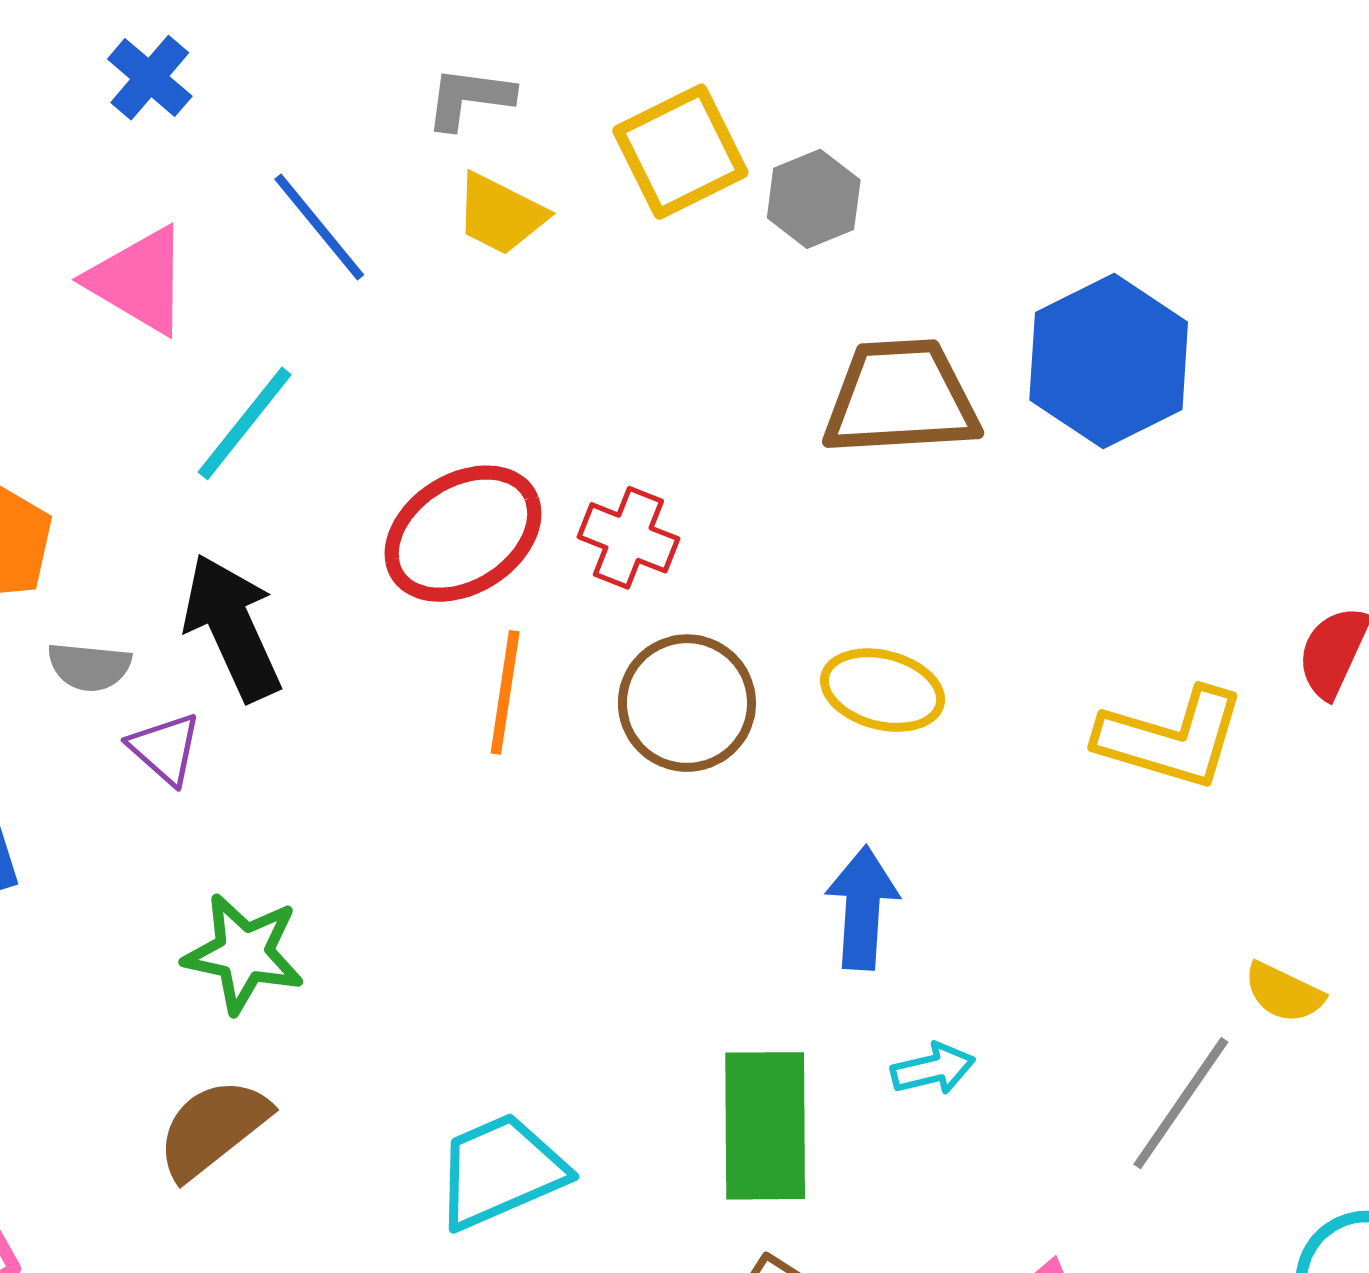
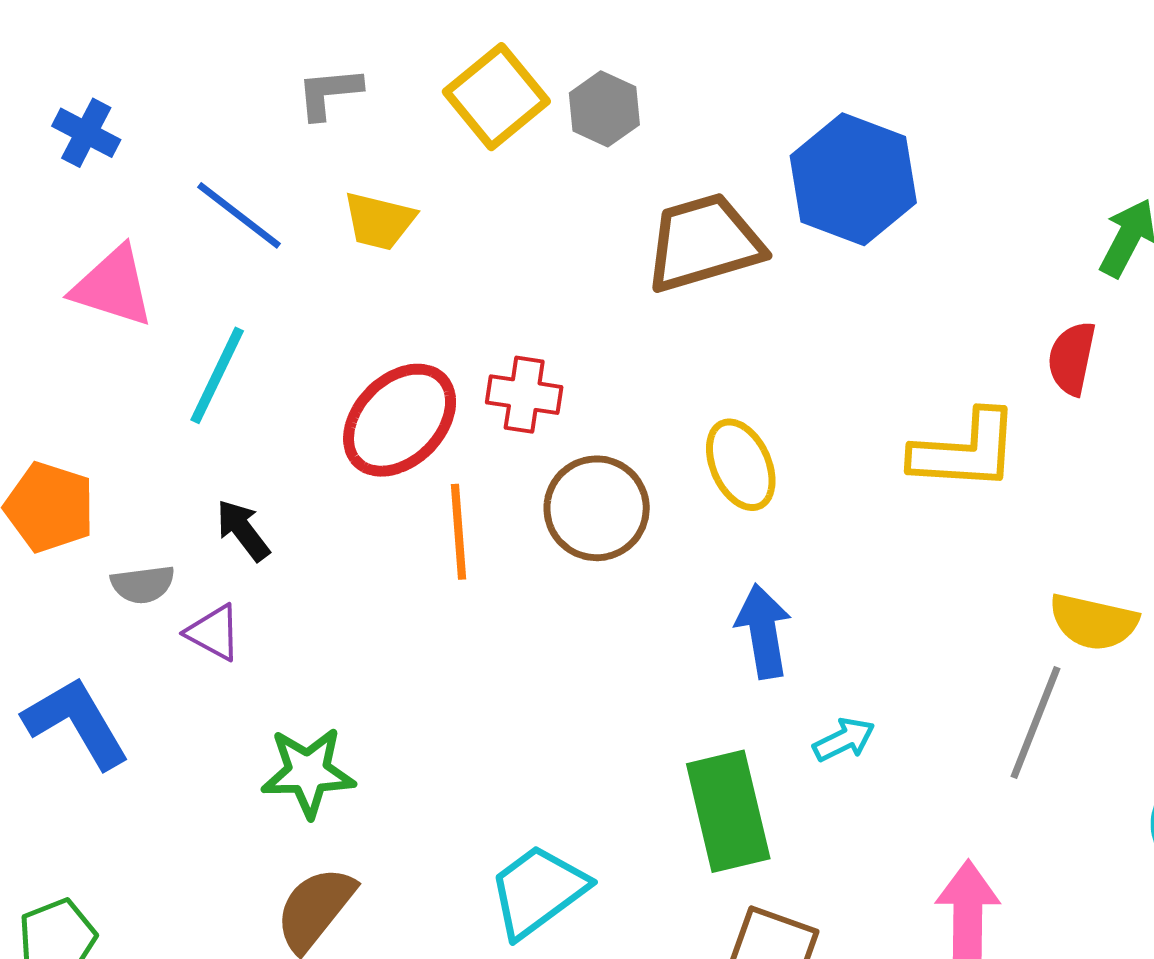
yellow trapezoid: (500, 214) -> (379, 221), moved
black arrow: (232, 627) -> (243, 530), size x0.6
yellow ellipse: (883, 690) -> (741, 465), turned 64
yellow semicircle: (1284, 993) -> (1093, 622), size x1.4

